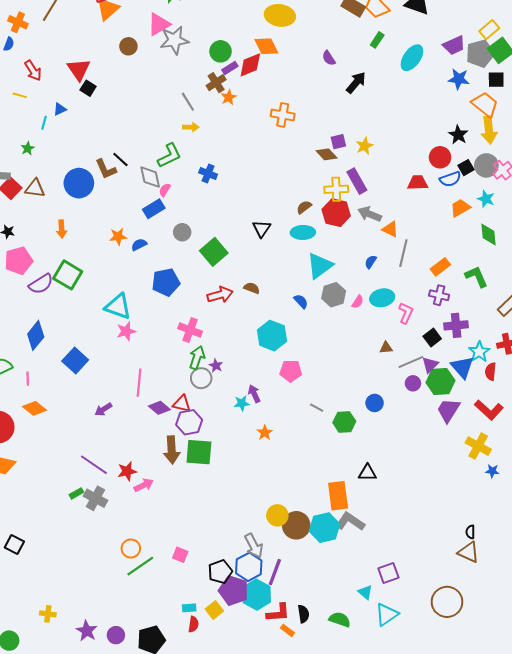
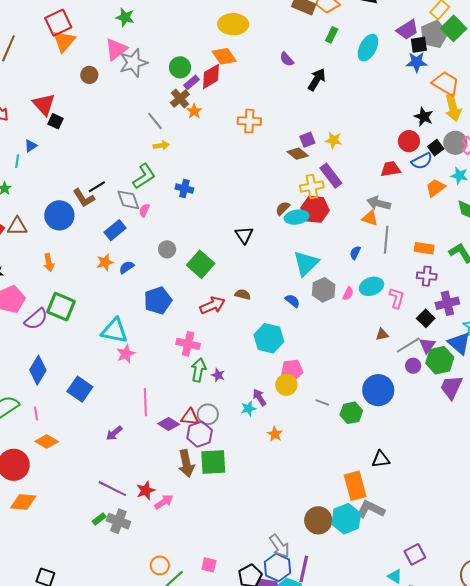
black square: (496, 80) -> (419, 45), moved
yellow star: (364, 146) -> (334, 140), turned -30
black line: (120, 160) -> (97, 187), turned -66
blue rectangle: (154, 209) -> (115, 230), moved
gray arrow: (370, 214) -> (379, 203), moved
cyan ellipse: (303, 232) -> (297, 217), moved
orange rectangle: (440, 267) -> (424, 248), turned 54
gray circle: (201, 378) -> (208, 414), moved
blue circle: (375, 403) -> (378, 390), size x1.8
yellow circle: (277, 515) -> (286, 385), moved

